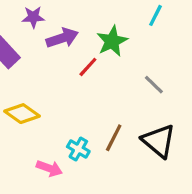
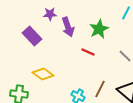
purple arrow: (62, 38) -> (68, 27), turned 90
red line: (88, 67) -> (88, 52), moved, turned 72

